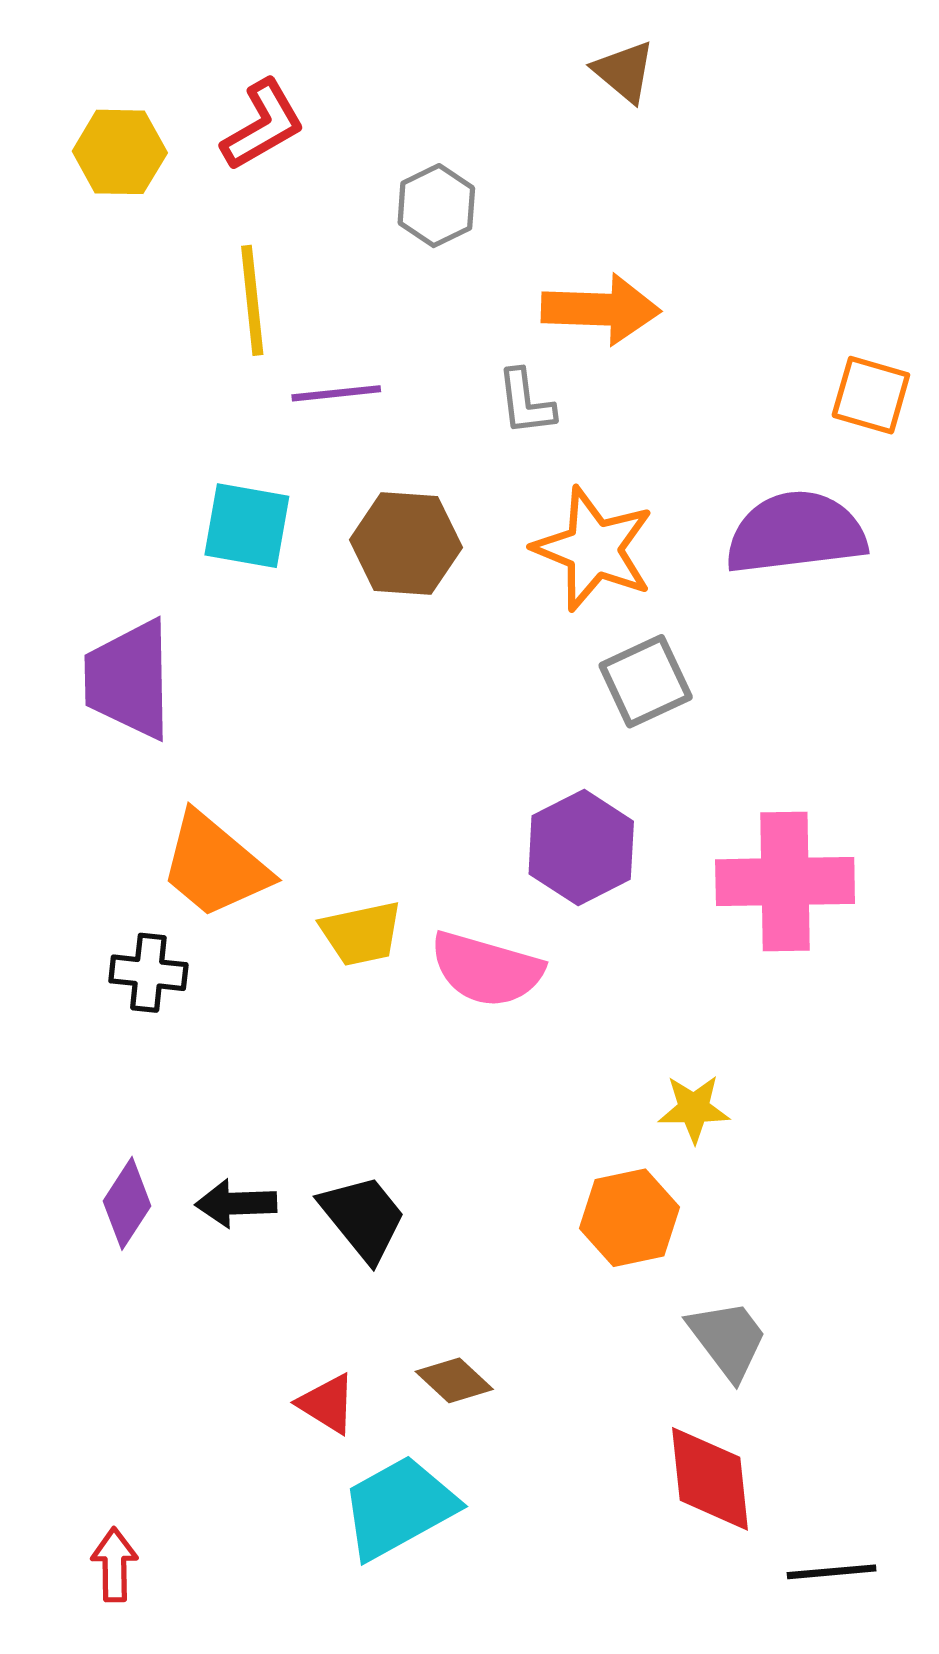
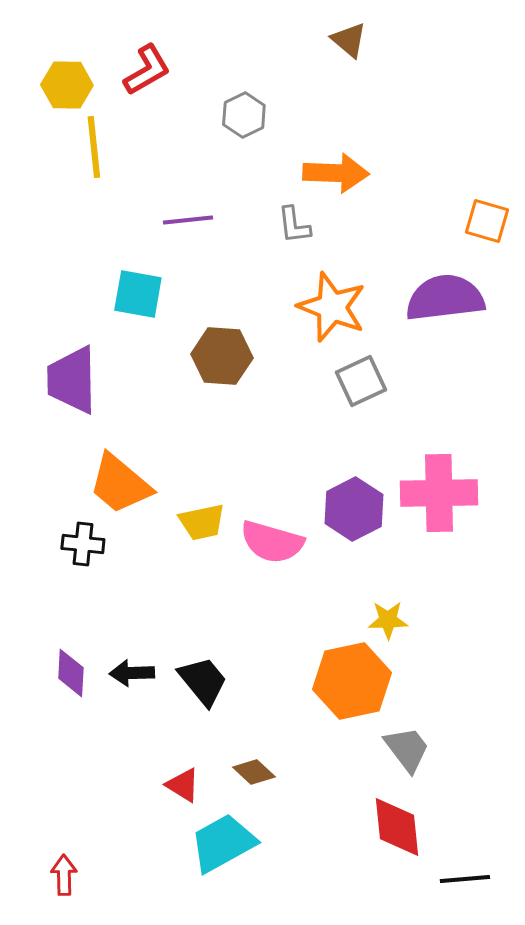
yellow line: (252, 300) -> (94, 147), moved
brown hexagon: (406, 544) -> (222, 356), moved
purple hexagon: (581, 848) -> (354, 509), moved
purple diamond: (127, 1203) -> (71, 673), turned -30
orange hexagon: (629, 1218) -> (352, 681), size x1.4

